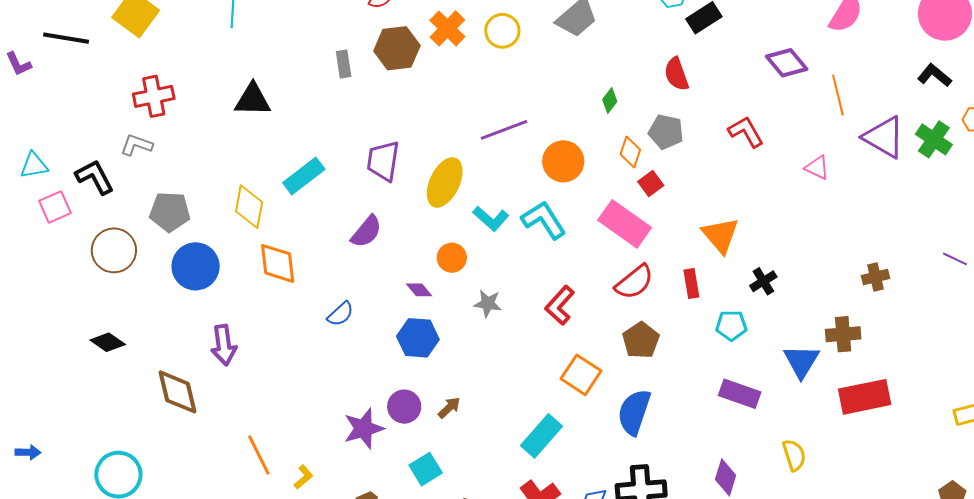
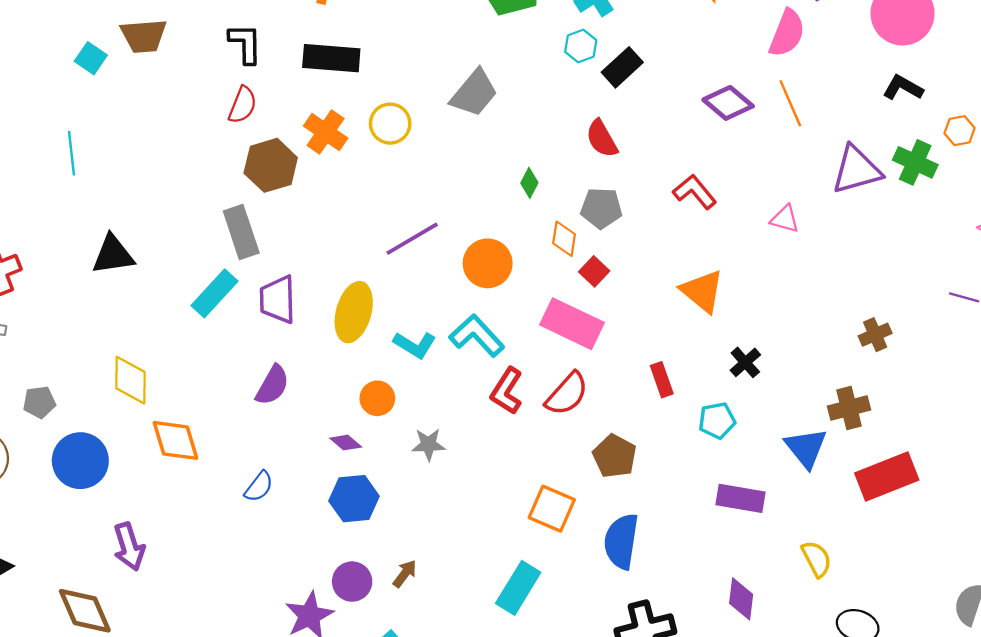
gray rectangle: (344, 64) -> (241, 232), moved, size x1.6
orange line: (838, 95) -> (790, 103), moved
purple triangle: (884, 137) -> (857, 170), turned -36
cyan rectangle: (304, 176) -> (214, 293), moved
gray pentagon: (170, 212) -> (39, 402), size x0.7
orange triangle: (720, 235) -> (702, 291), moved
red semicircle: (634, 282) -> (567, 394), moved
red L-shape: (560, 305) -> (507, 391), moved

